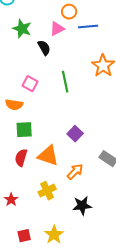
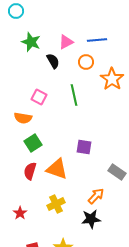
orange circle: (69, 12) -> (86, 62), moved
green square: (24, 130) -> (33, 143), turned -30
purple square: (75, 134) -> (84, 147), turned -35
orange arrow: (75, 172) -> (96, 196), moved

